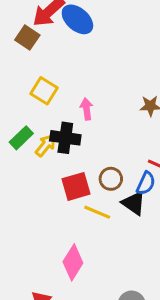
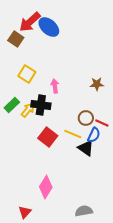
brown circle: (111, 179) -> (86, 118), moved
red square: (76, 186) -> (48, 137), turned -36
yellow line: (97, 212) -> (73, 134), moved

